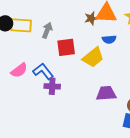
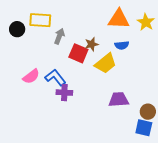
brown star: (91, 18) -> (92, 44), moved
yellow rectangle: (21, 25) -> (40, 20), moved
red square: (66, 47) -> (78, 53), turned 30

